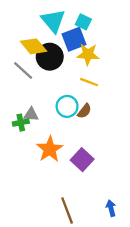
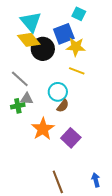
cyan triangle: (53, 21) -> (31, 22), moved
cyan square: (83, 22) -> (79, 14), moved
gray line: (23, 71) -> (20, 79), moved
brown semicircle: (84, 111) -> (63, 106), moved

